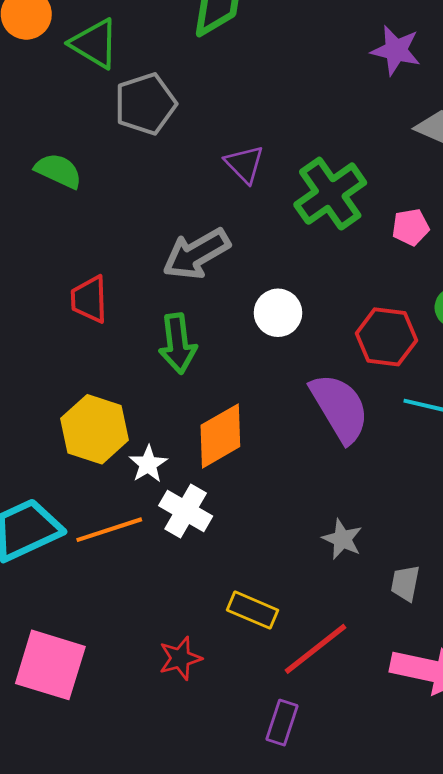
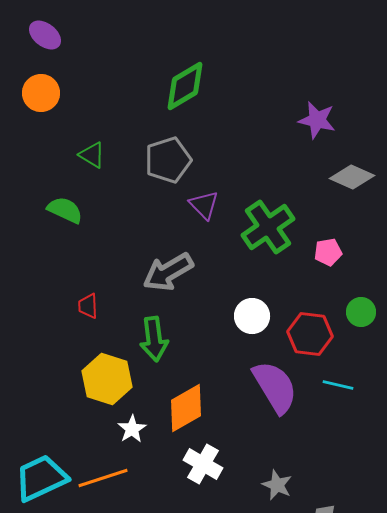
green triangle: (95, 44) -> (92, 155), moved, size x0.7
gray pentagon: (145, 104) -> (168, 160), moved
red trapezoid: (89, 299) -> (88, 306), size x0.7
white circle: (278, 313) -> (252, 316), moved
yellow hexagon: (95, 429) -> (107, 379), moved
white cross: (186, 511) -> (203, 464), moved

